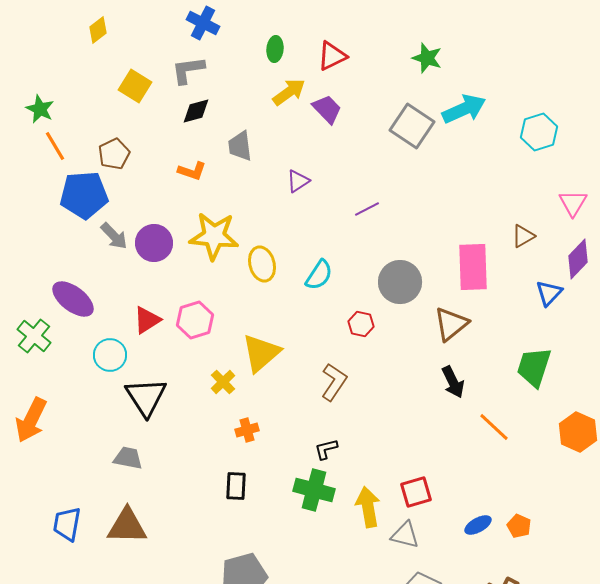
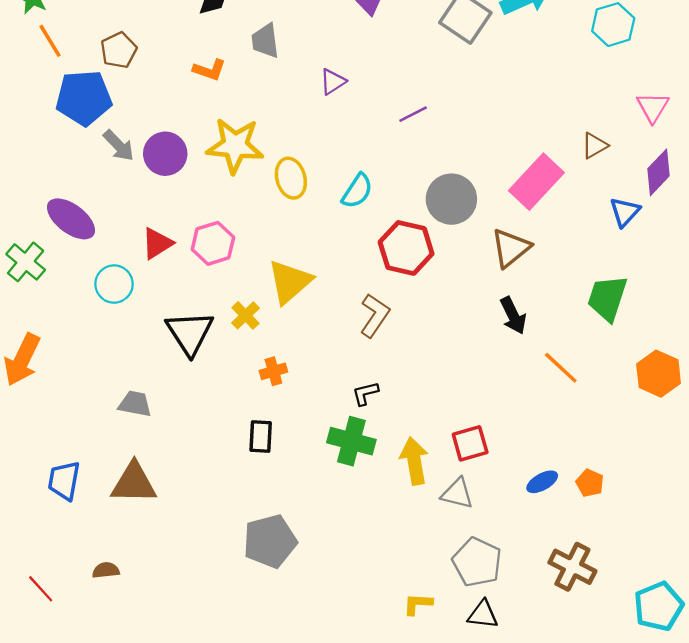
pink rectangle: (473, 267) -> (536, 182), turned 45
red hexagon: (361, 324) -> (406, 248), size x1.8
black triangle: (146, 397) -> (190, 333), moved

